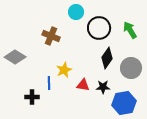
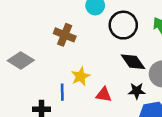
black diamond: (107, 58) -> (133, 62), turned -70
black star: (103, 87) -> (137, 91), moved

